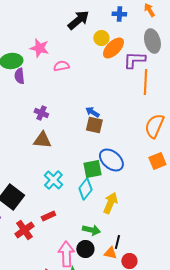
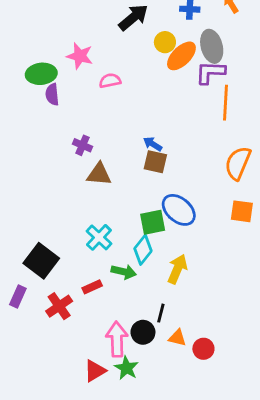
gray ellipse: (152, 41) -> (212, 46), moved
brown triangle: (42, 140) -> (99, 174), moved
orange square: (157, 161) -> (242, 211), turned 30
green arrow: (91, 230) -> (124, 272), moved
black line: (117, 242) -> (161, 313), moved

